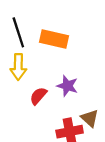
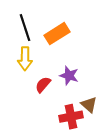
orange rectangle: (54, 39) -> (57, 34), turned -45

